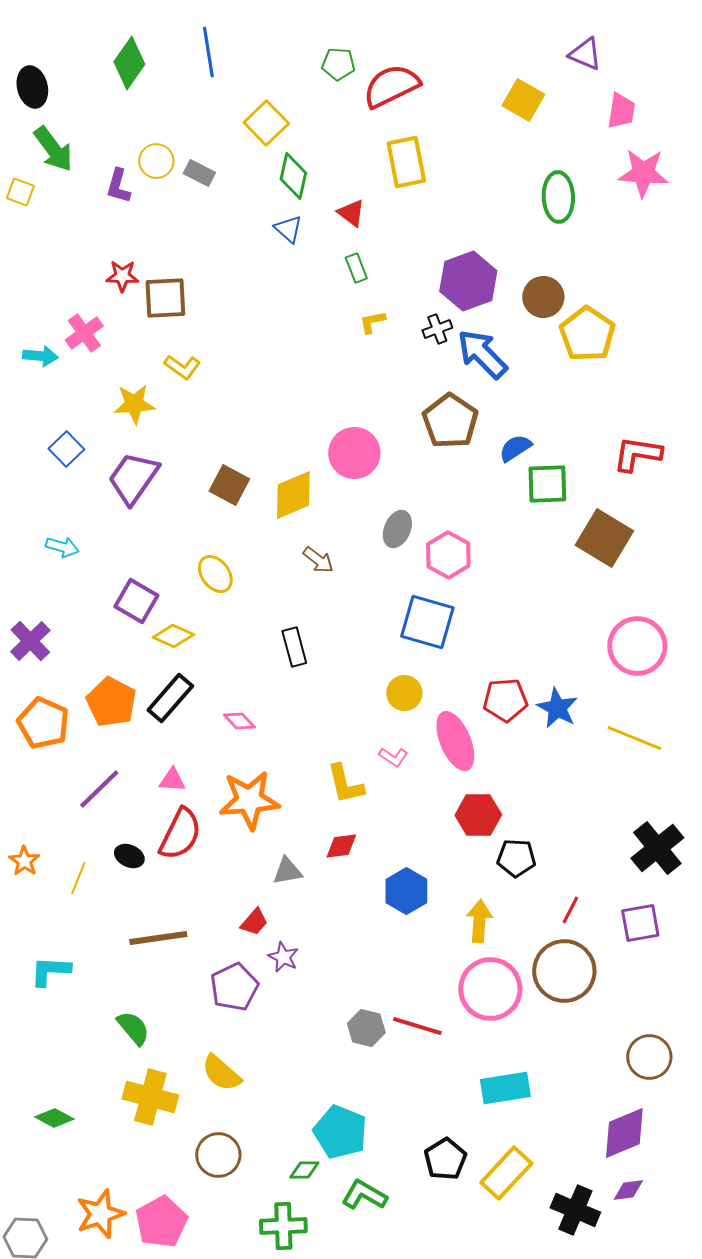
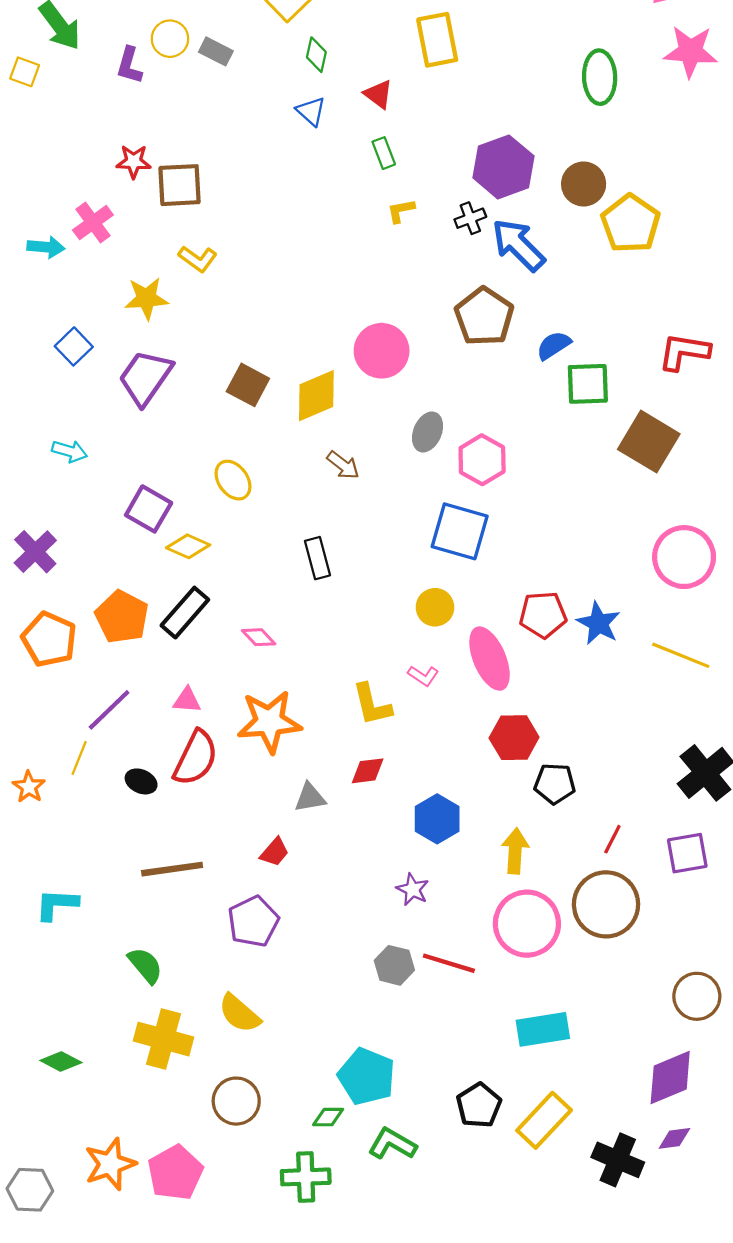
green diamond: (293, 176) -> (316, 55), size x0.7
yellow line: (78, 878) -> (79, 758), moved
purple star: (283, 957) -> (413, 889), moved

